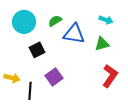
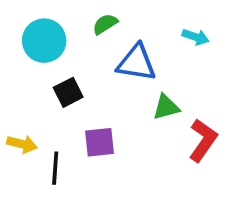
green semicircle: (55, 21) -> (105, 24), moved
green triangle: (102, 44) -> (166, 107), moved
purple square: (54, 77) -> (100, 142), turned 30

